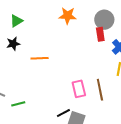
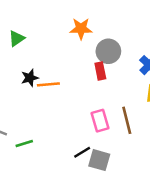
gray circle: (104, 20) -> (108, 51), moved
red rectangle: (100, 34) -> (100, 71), moved
black star: (13, 44) -> (30, 78), moved

